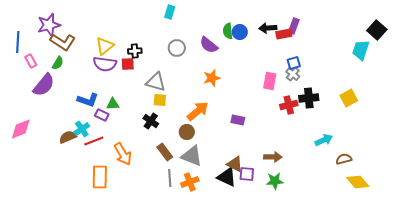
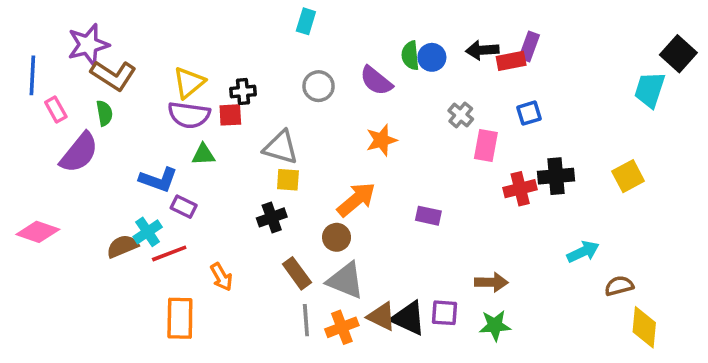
green semicircle: (58, 63) -> (104, 113), turned -40
gray cross: (293, 74) -> (461, 115), moved
green triangle: (113, 104) -> (203, 155), moved
black cross: (151, 121) -> (272, 217), turned 35
pink diamond: (21, 129) -> (38, 232), turned 40
orange arrow: (123, 154) -> (221, 277), size x0.7
brown triangle: (235, 164) -> (381, 316), moved
yellow diamond: (358, 182) -> (644, 327), turned 45

